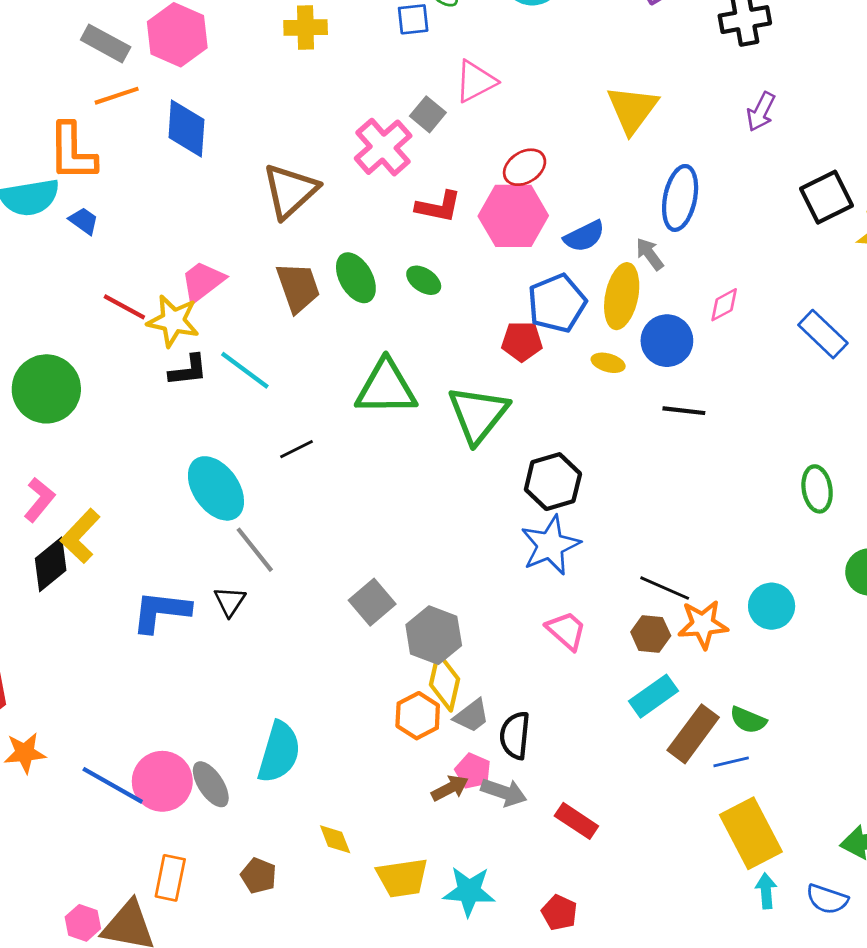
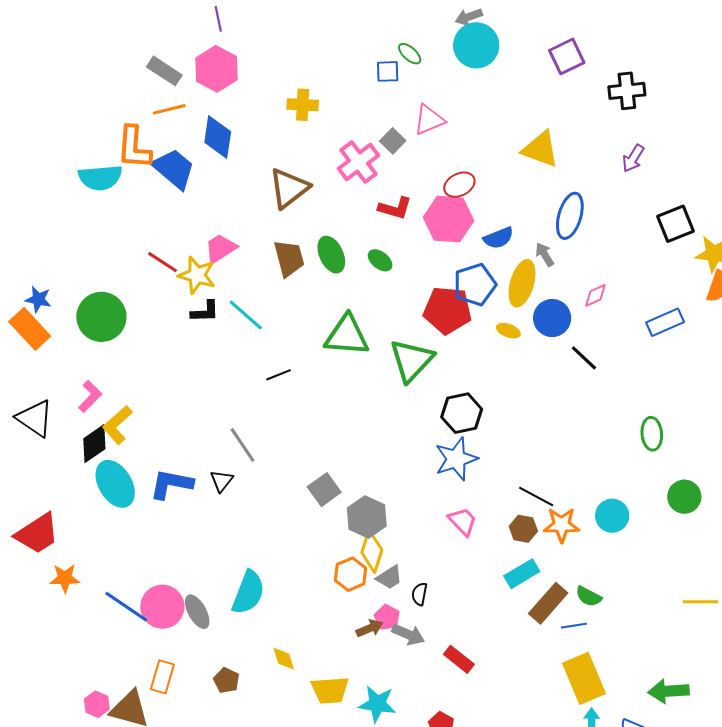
yellow cross: (306, 27) -> (303, 105), moved
yellow triangle: (632, 109) -> (541, 149), turned -51
blue trapezoid: (84, 221) -> (174, 169), moved, size x2.0
blue rectangle: (823, 334) -> (665, 322), turned -72
red pentagon: (522, 341) -> (447, 310), size x1.6
black line: (684, 411) -> (584, 358), moved, turned 32
cyan ellipse: (216, 488) -> (115, 484), moved
black semicircle: (515, 735) -> (419, 594), size x0.7

